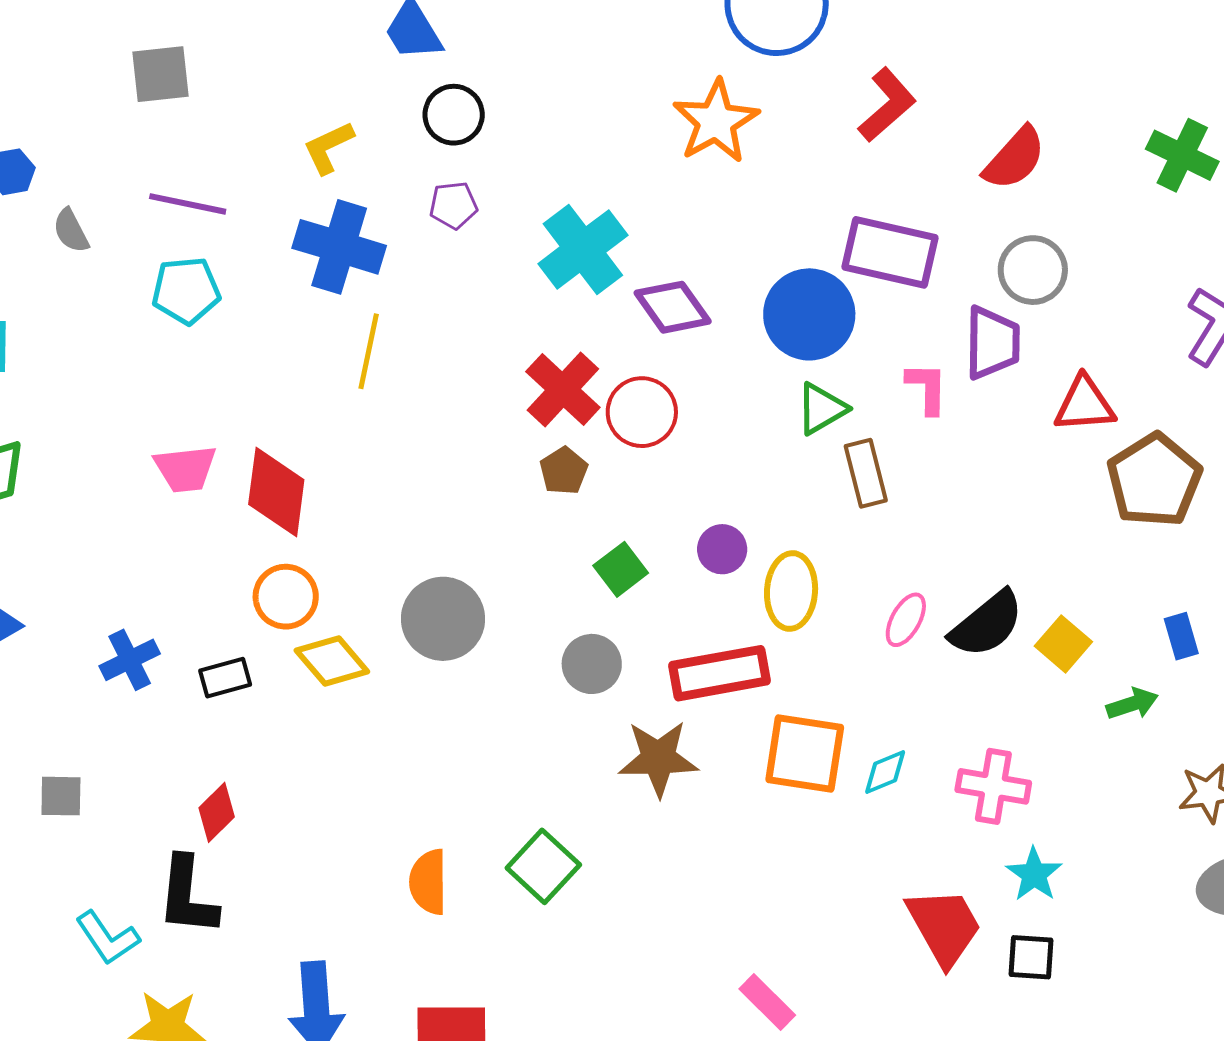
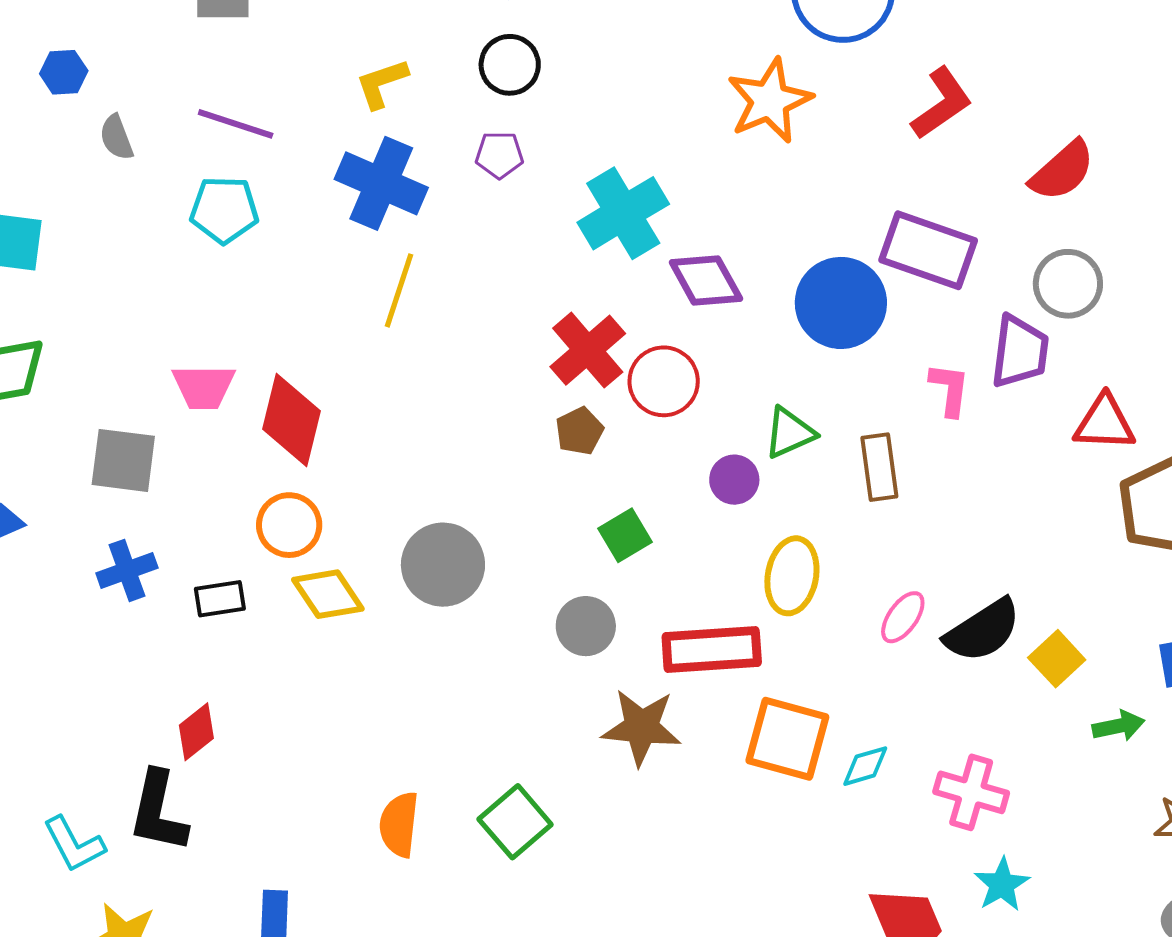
green triangle: (822, 409) -> (789, 433), moved
purple circle: (722, 549) -> (734, 480), moved
gray square: (61, 796) -> (123, 460), moved, size x1.5

